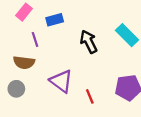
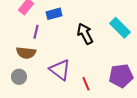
purple line: (35, 39) -> (36, 32), turned 32

